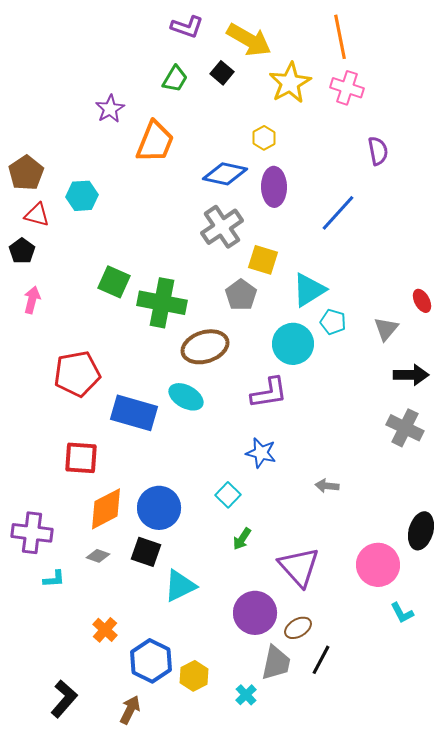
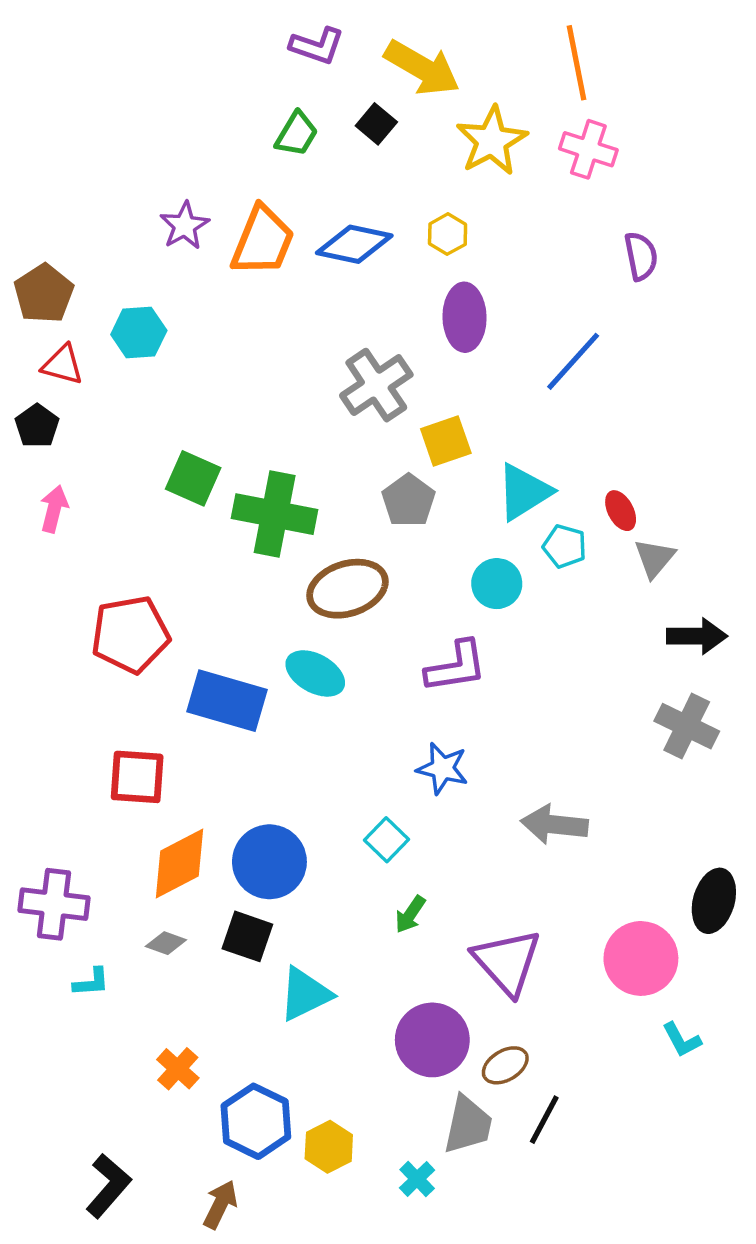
purple star: (110, 109) -> (185, 226), moved
blue diamond: (225, 174) -> (354, 244), moved
yellow square: (263, 260) -> (446, 441), turned -36
red ellipse: (422, 301) -> (621, 511), moved
cyan circle: (293, 344) -> (497, 584), size x0.7
gray arrow: (327, 486) -> (554, 824), size x1.6

